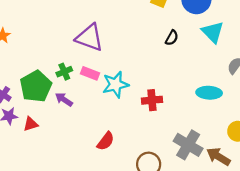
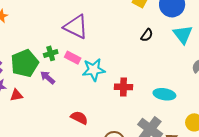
cyan ellipse: (209, 93) -> (164, 94), moved
red semicircle: (106, 141) -> (79, 118), turned -108

